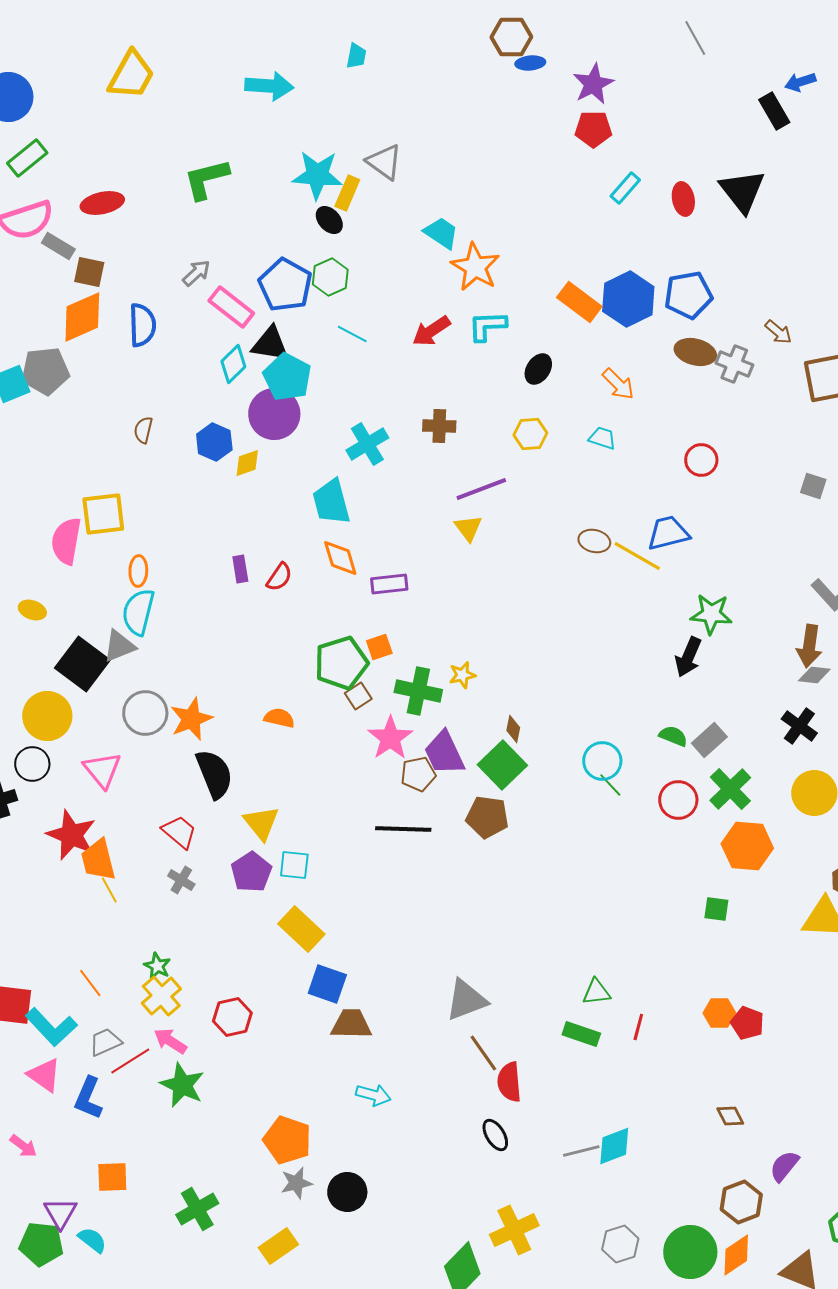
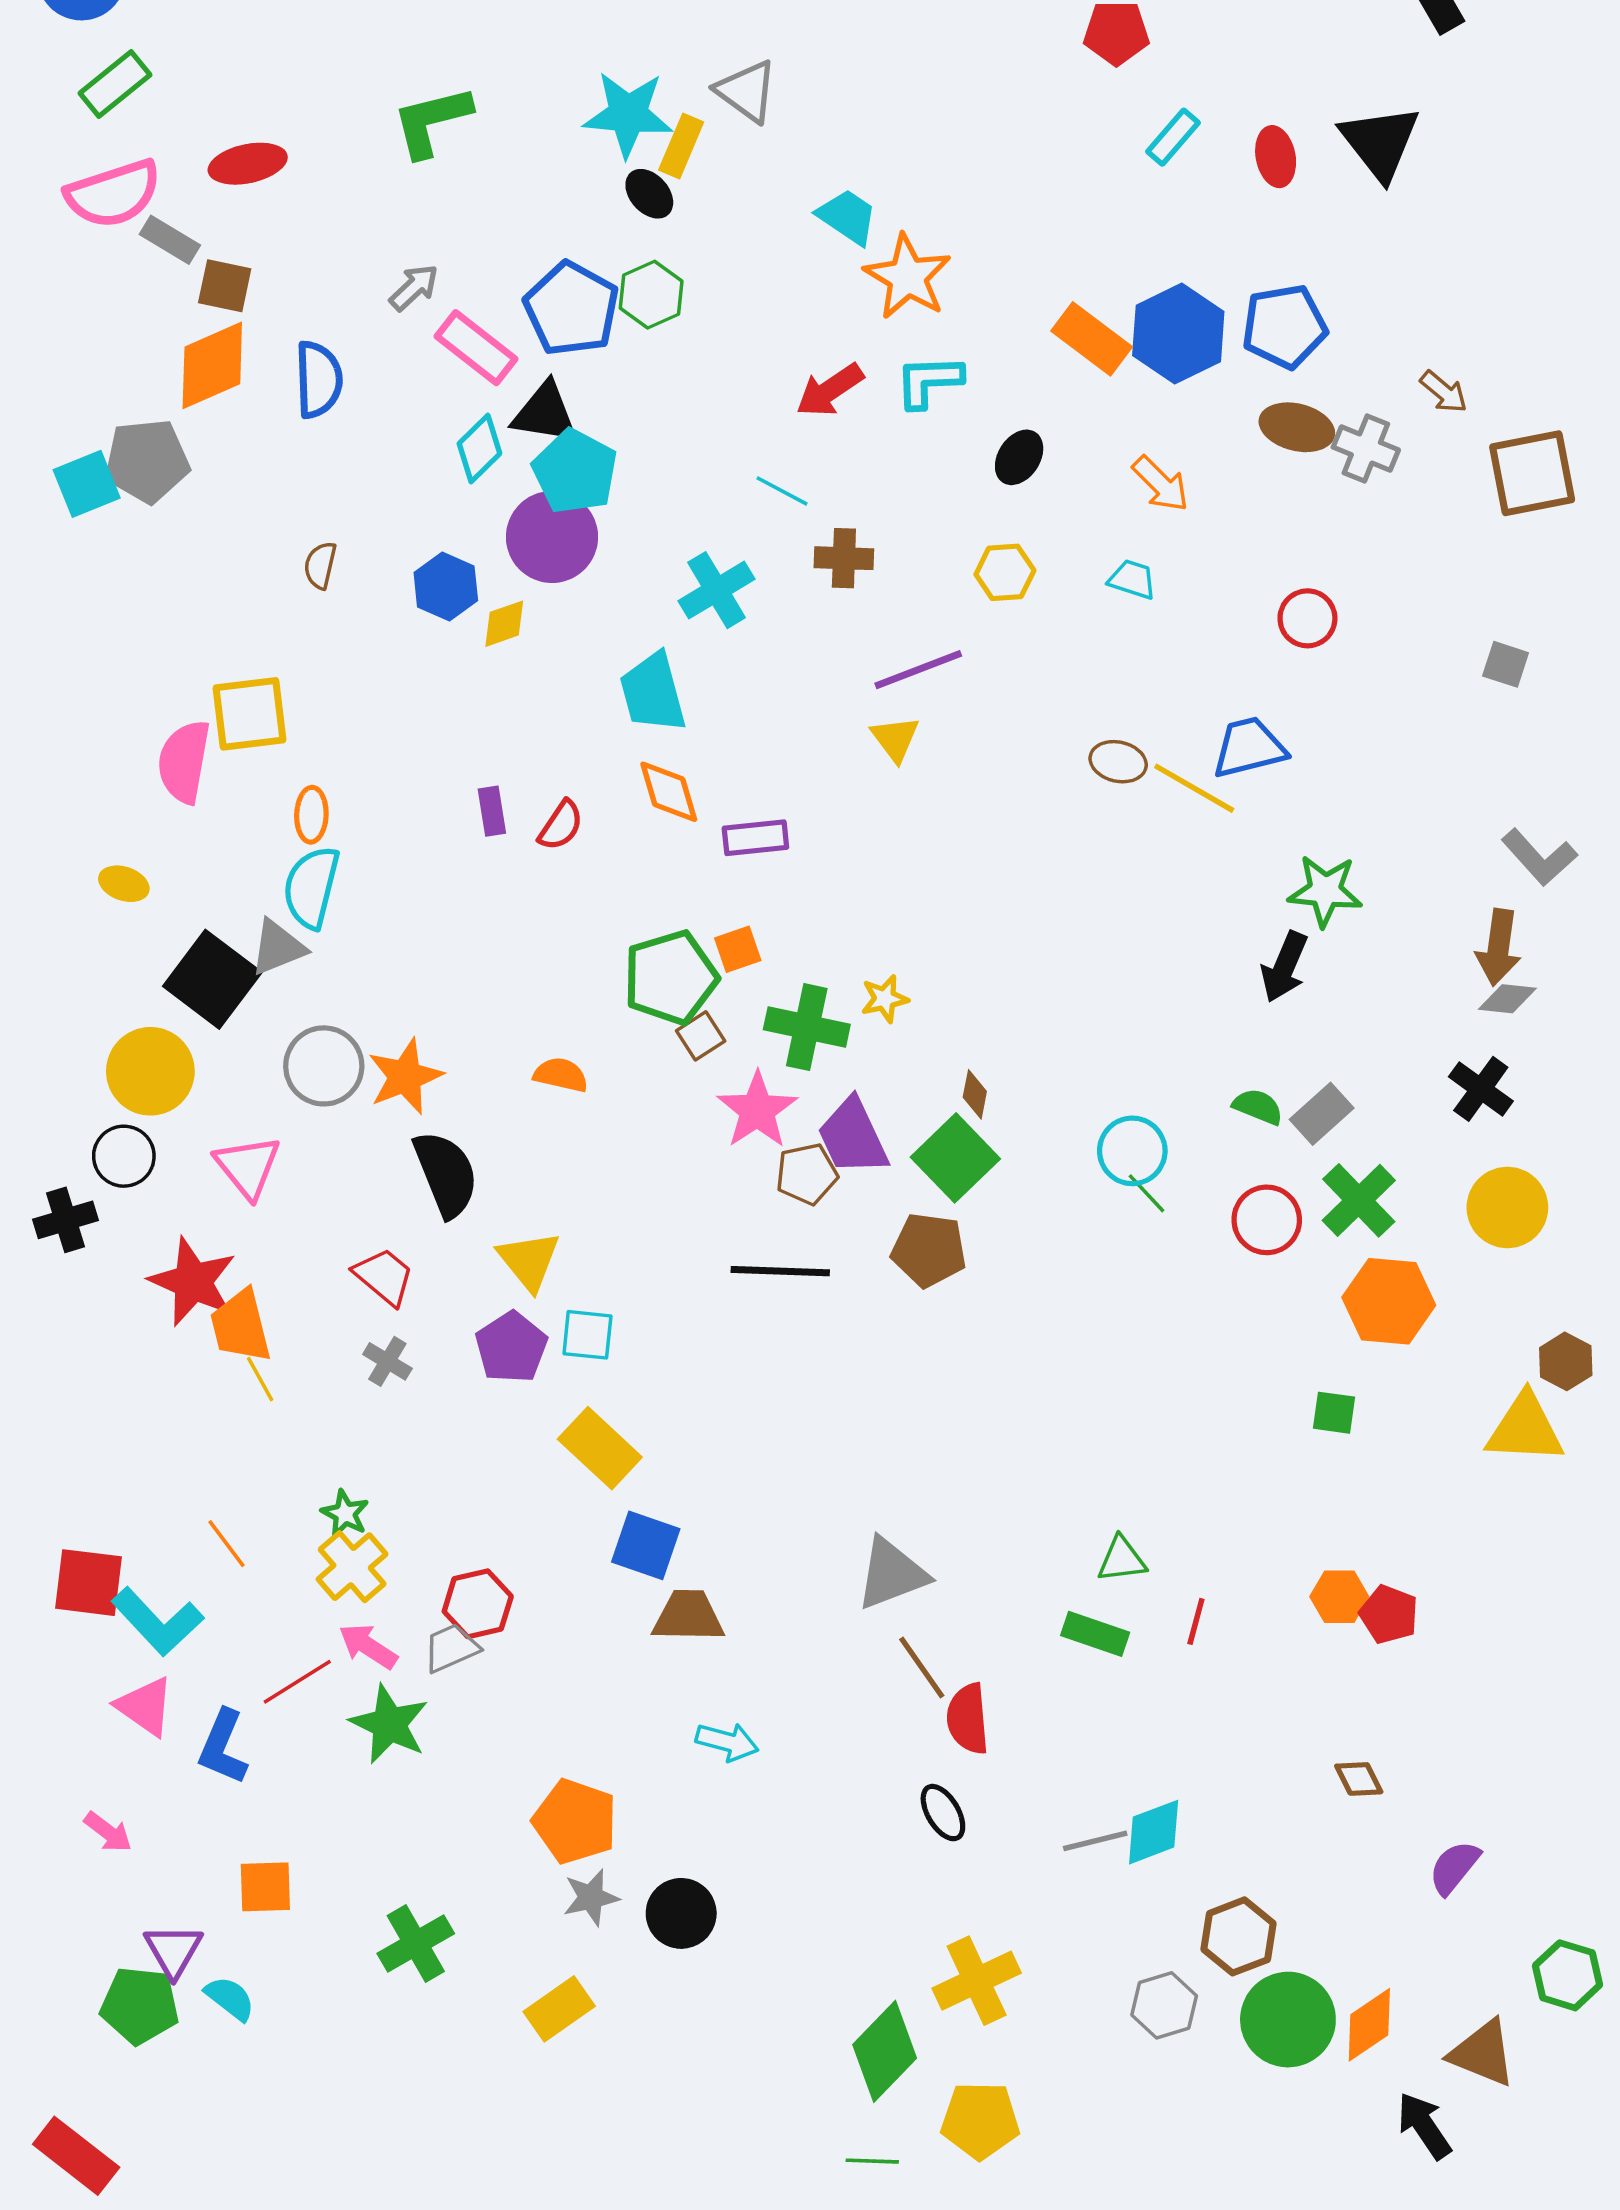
cyan line: (352, 334) -> (782, 491), moved
gray trapezoid: (105, 1042) -> (451, 1648), moved
brown hexagon: (741, 1202) -> (1238, 1936), moved

